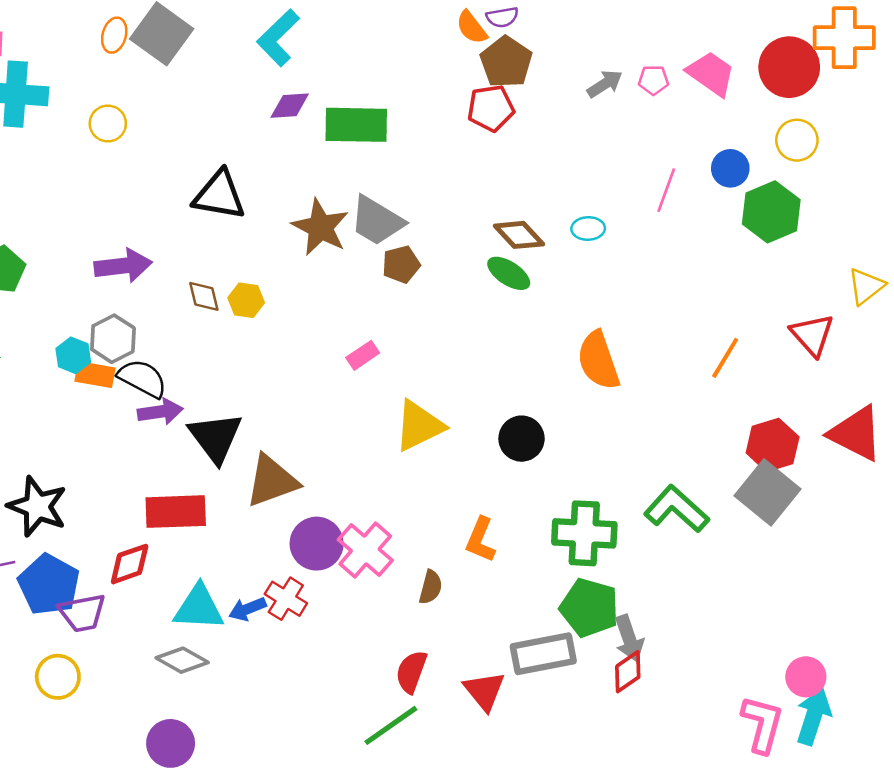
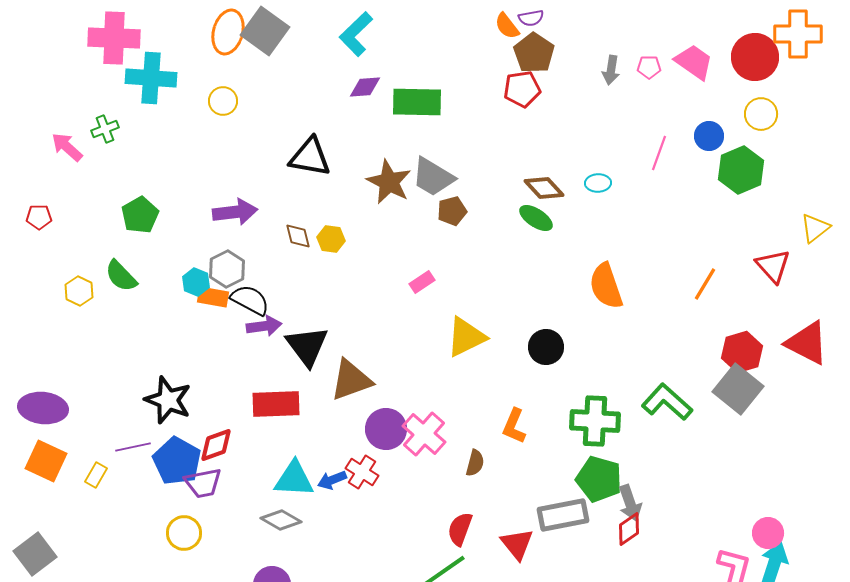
orange ellipse: (114, 35) -> (228, 32), size x1.6
gray arrow: (605, 84) -> (611, 70), turned 132
red diamond: (130, 564) -> (216, 445), moved

